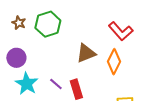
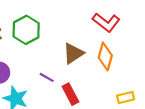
purple line: (56, 84) -> (47, 77), moved

